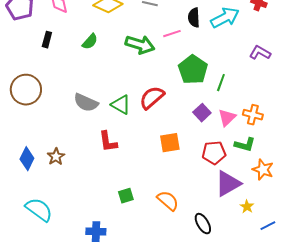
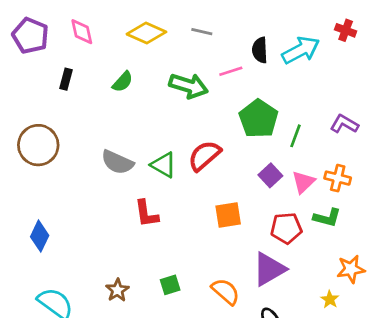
purple L-shape: (260, 53) -> (344, 124), moved
brown star: (56, 157) -> (117, 290), moved
orange star: (263, 170) -> (351, 269), moved, turned -30
purple triangle: (228, 184) -> (269, 269), moved

